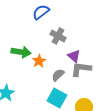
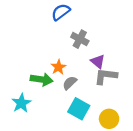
green arrow: (21, 52) -> (42, 80), moved
gray semicircle: (58, 75) -> (70, 83), moved

